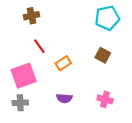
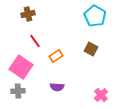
cyan pentagon: (107, 18) -> (95, 16), turned -30
pink square: (24, 76) -> (21, 67), turned -35
pink cross: (105, 99) -> (101, 95), moved, turned 32

